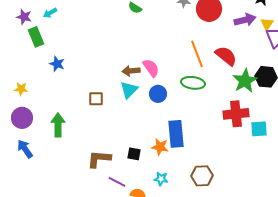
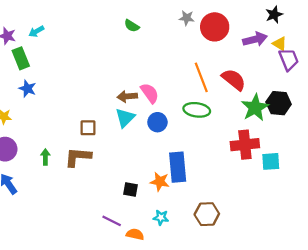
yellow triangle: (267, 24) -> (280, 44), turned -32
blue star: (57, 64) -> (27, 89), moved
green arrow: (58, 125) -> (45, 157), size x0.6
brown L-shape: (99, 159) -> (78, 157), moved

